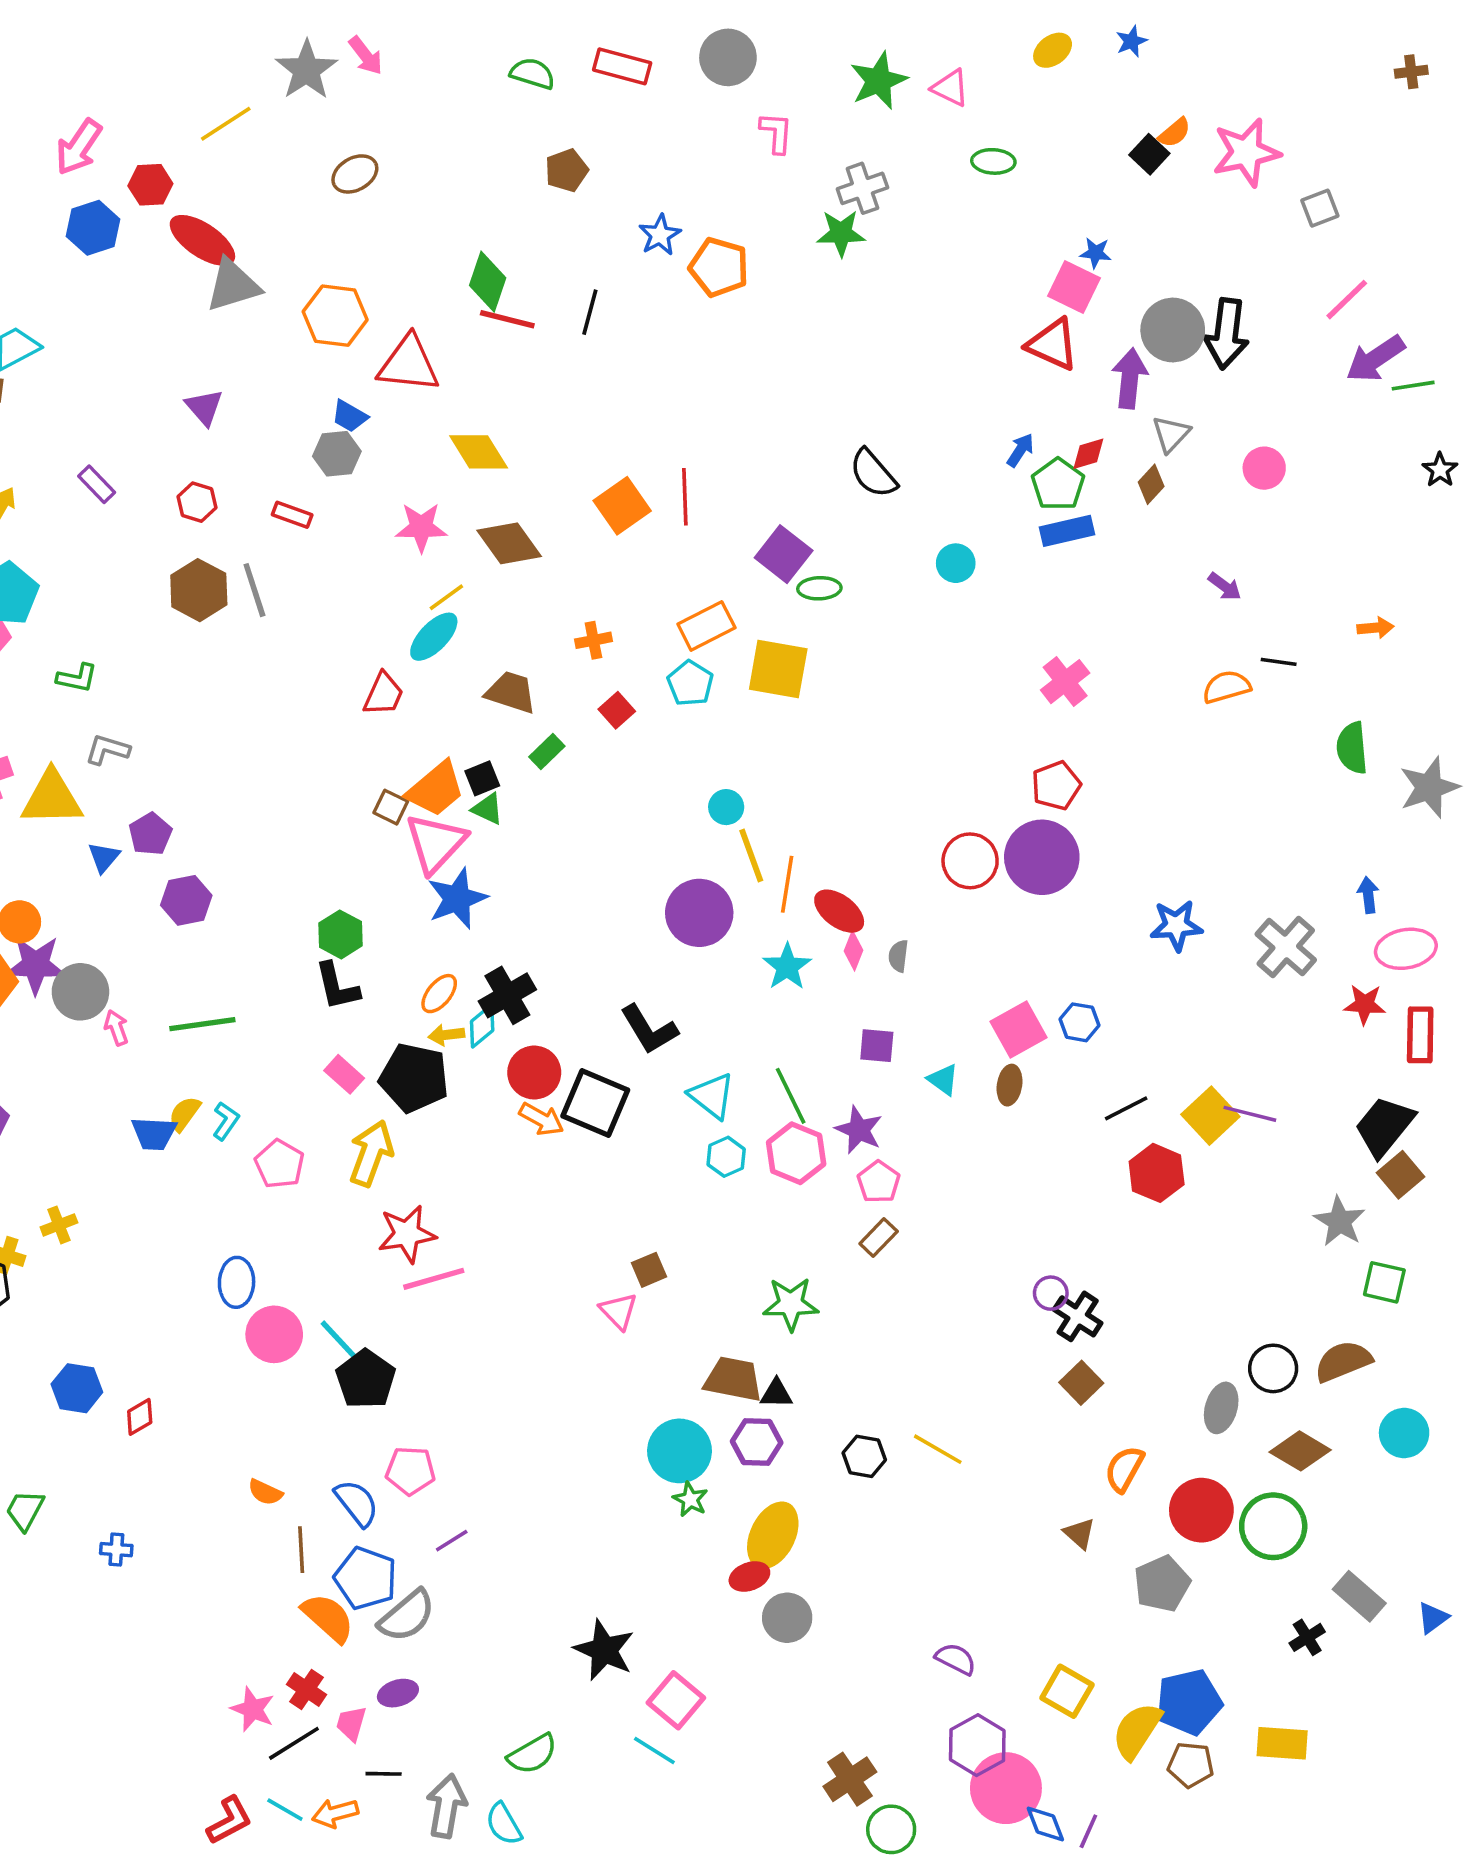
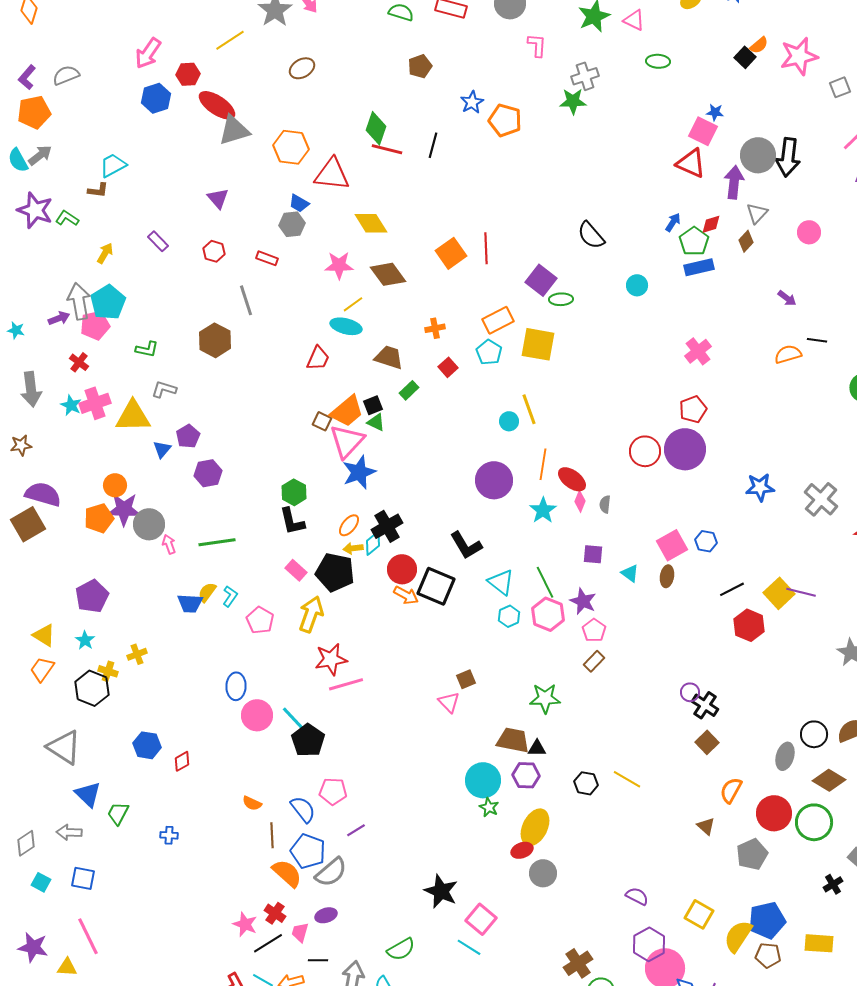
brown hexagon: (199, 590) -> (215, 340), moved
cyan ellipse: (434, 637) -> (346, 326), turned 60
yellow line: (751, 856) -> (529, 409), moved

